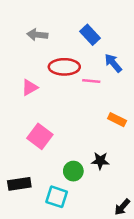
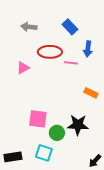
blue arrow: (113, 63) -> (88, 49), turned -133
pink square: (40, 136) -> (38, 119), moved, turned -30
black star: (100, 161) -> (78, 125), size x1.5
black rectangle: (19, 184) -> (13, 157), moved

